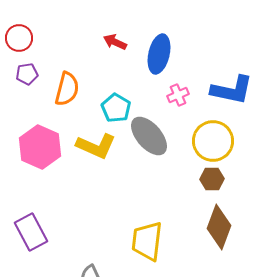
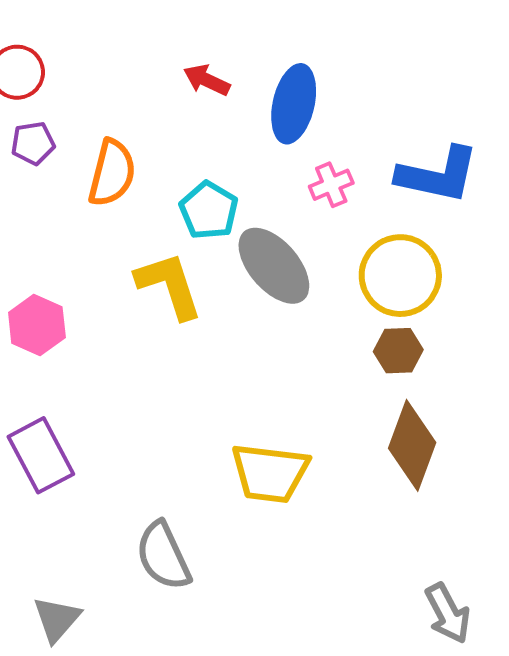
yellow L-shape: (96, 146) -> (169, 285), turned -132
pink hexagon: (40, 147) -> (37, 325), moved, size x0.7
yellow trapezoid: (147, 241) -> (270, 473), turned -90

